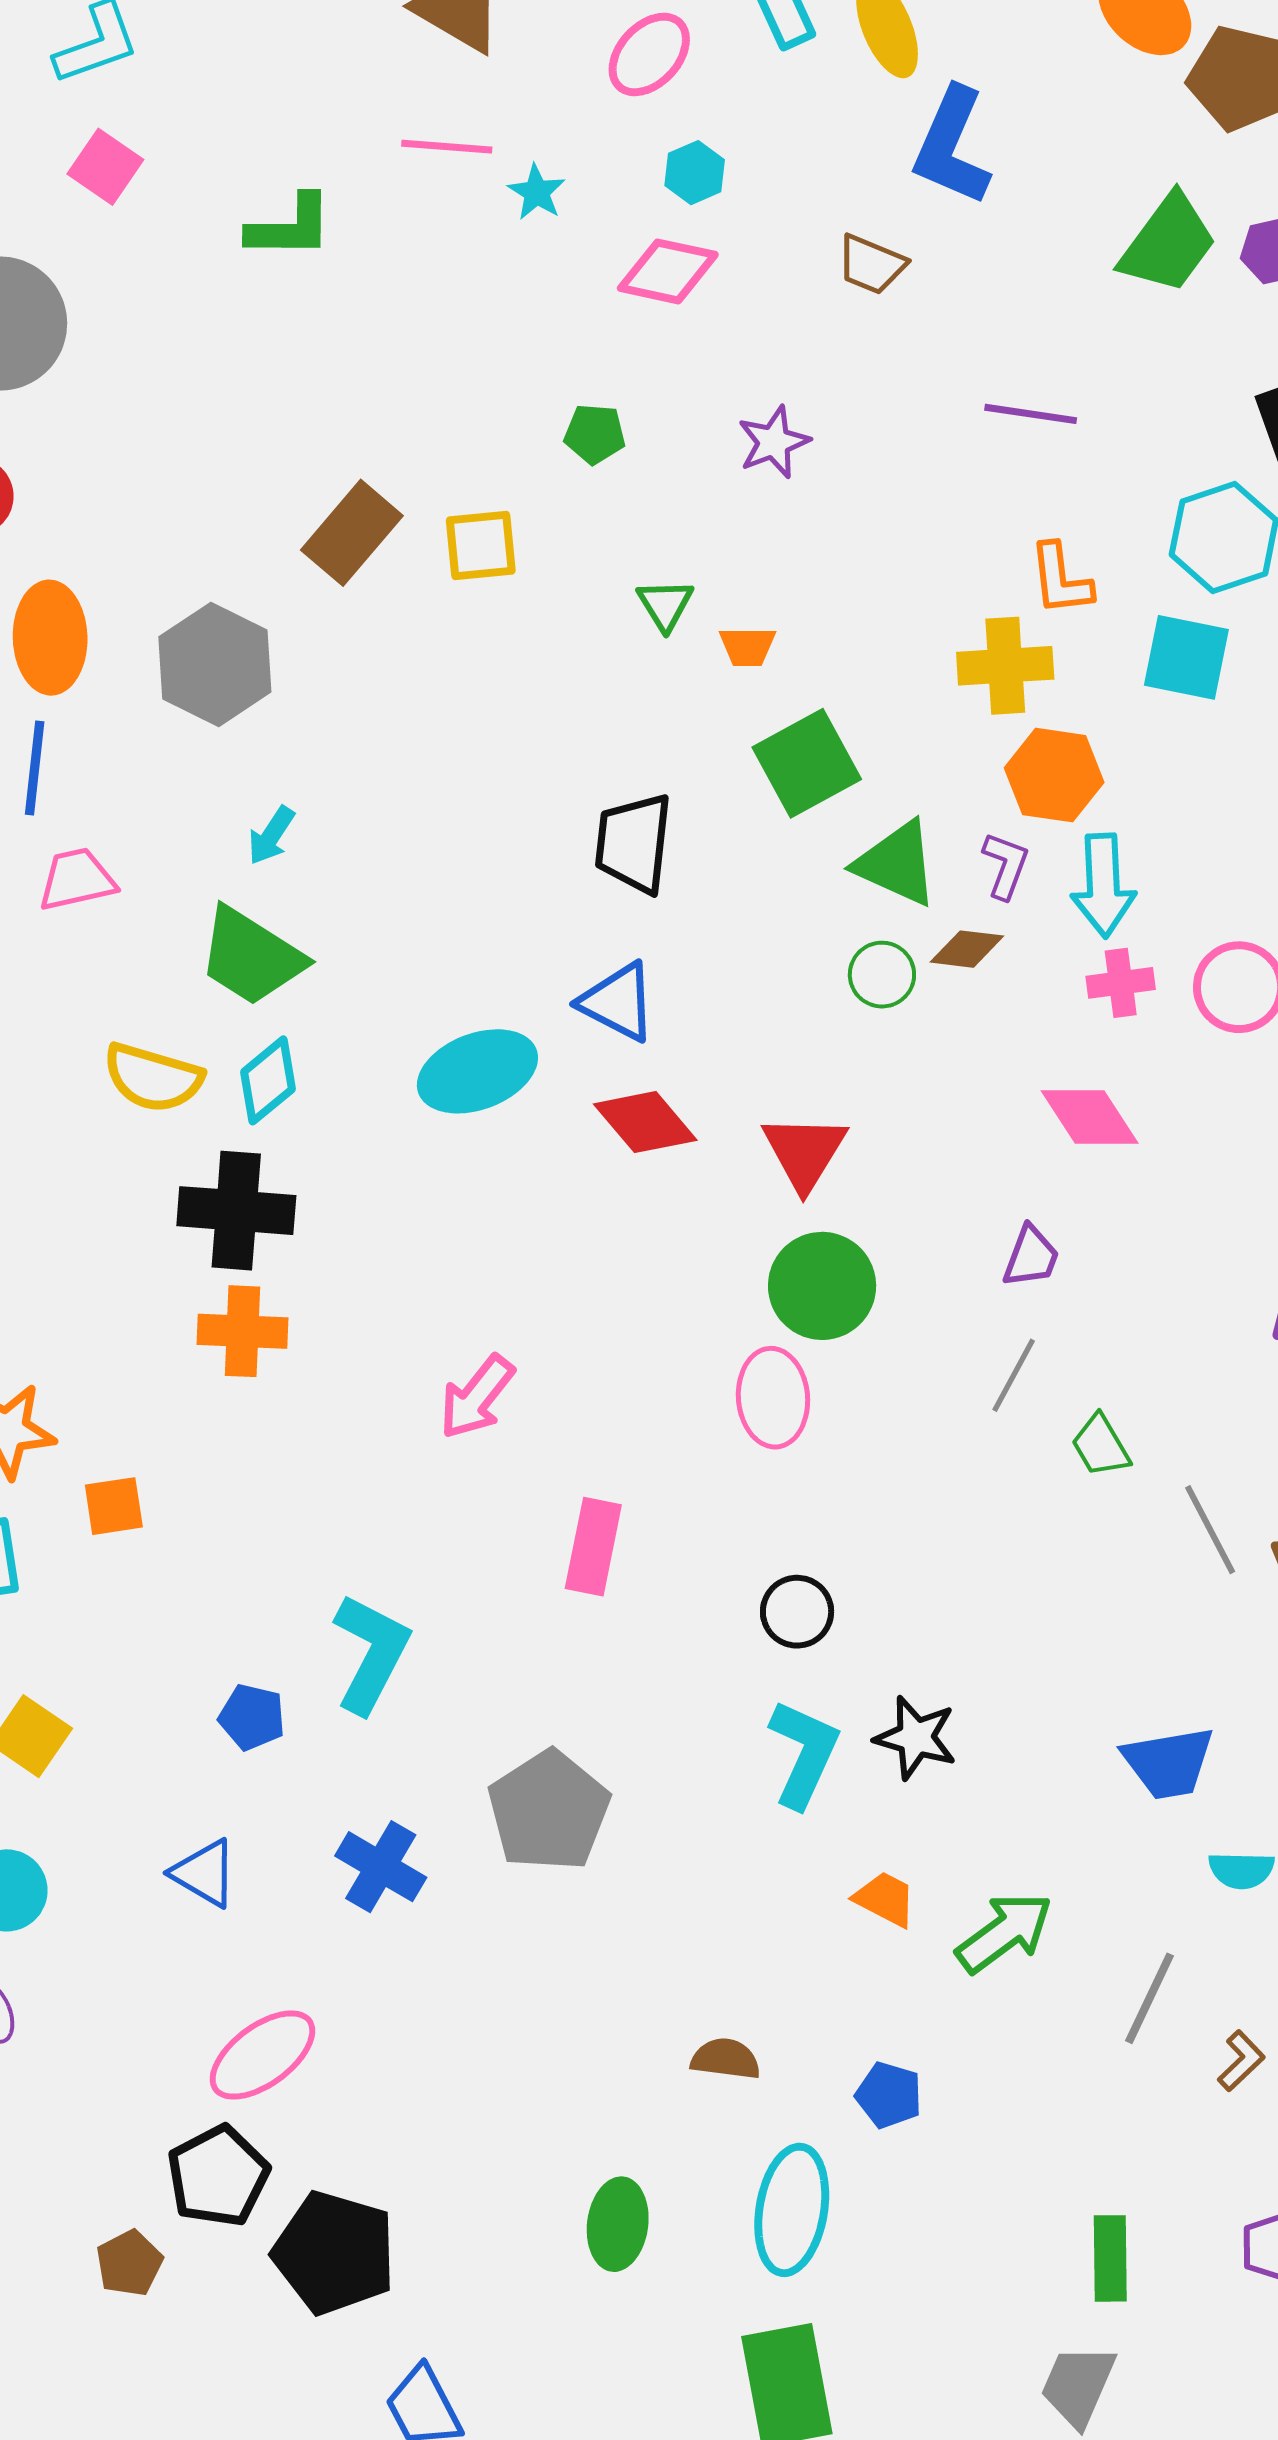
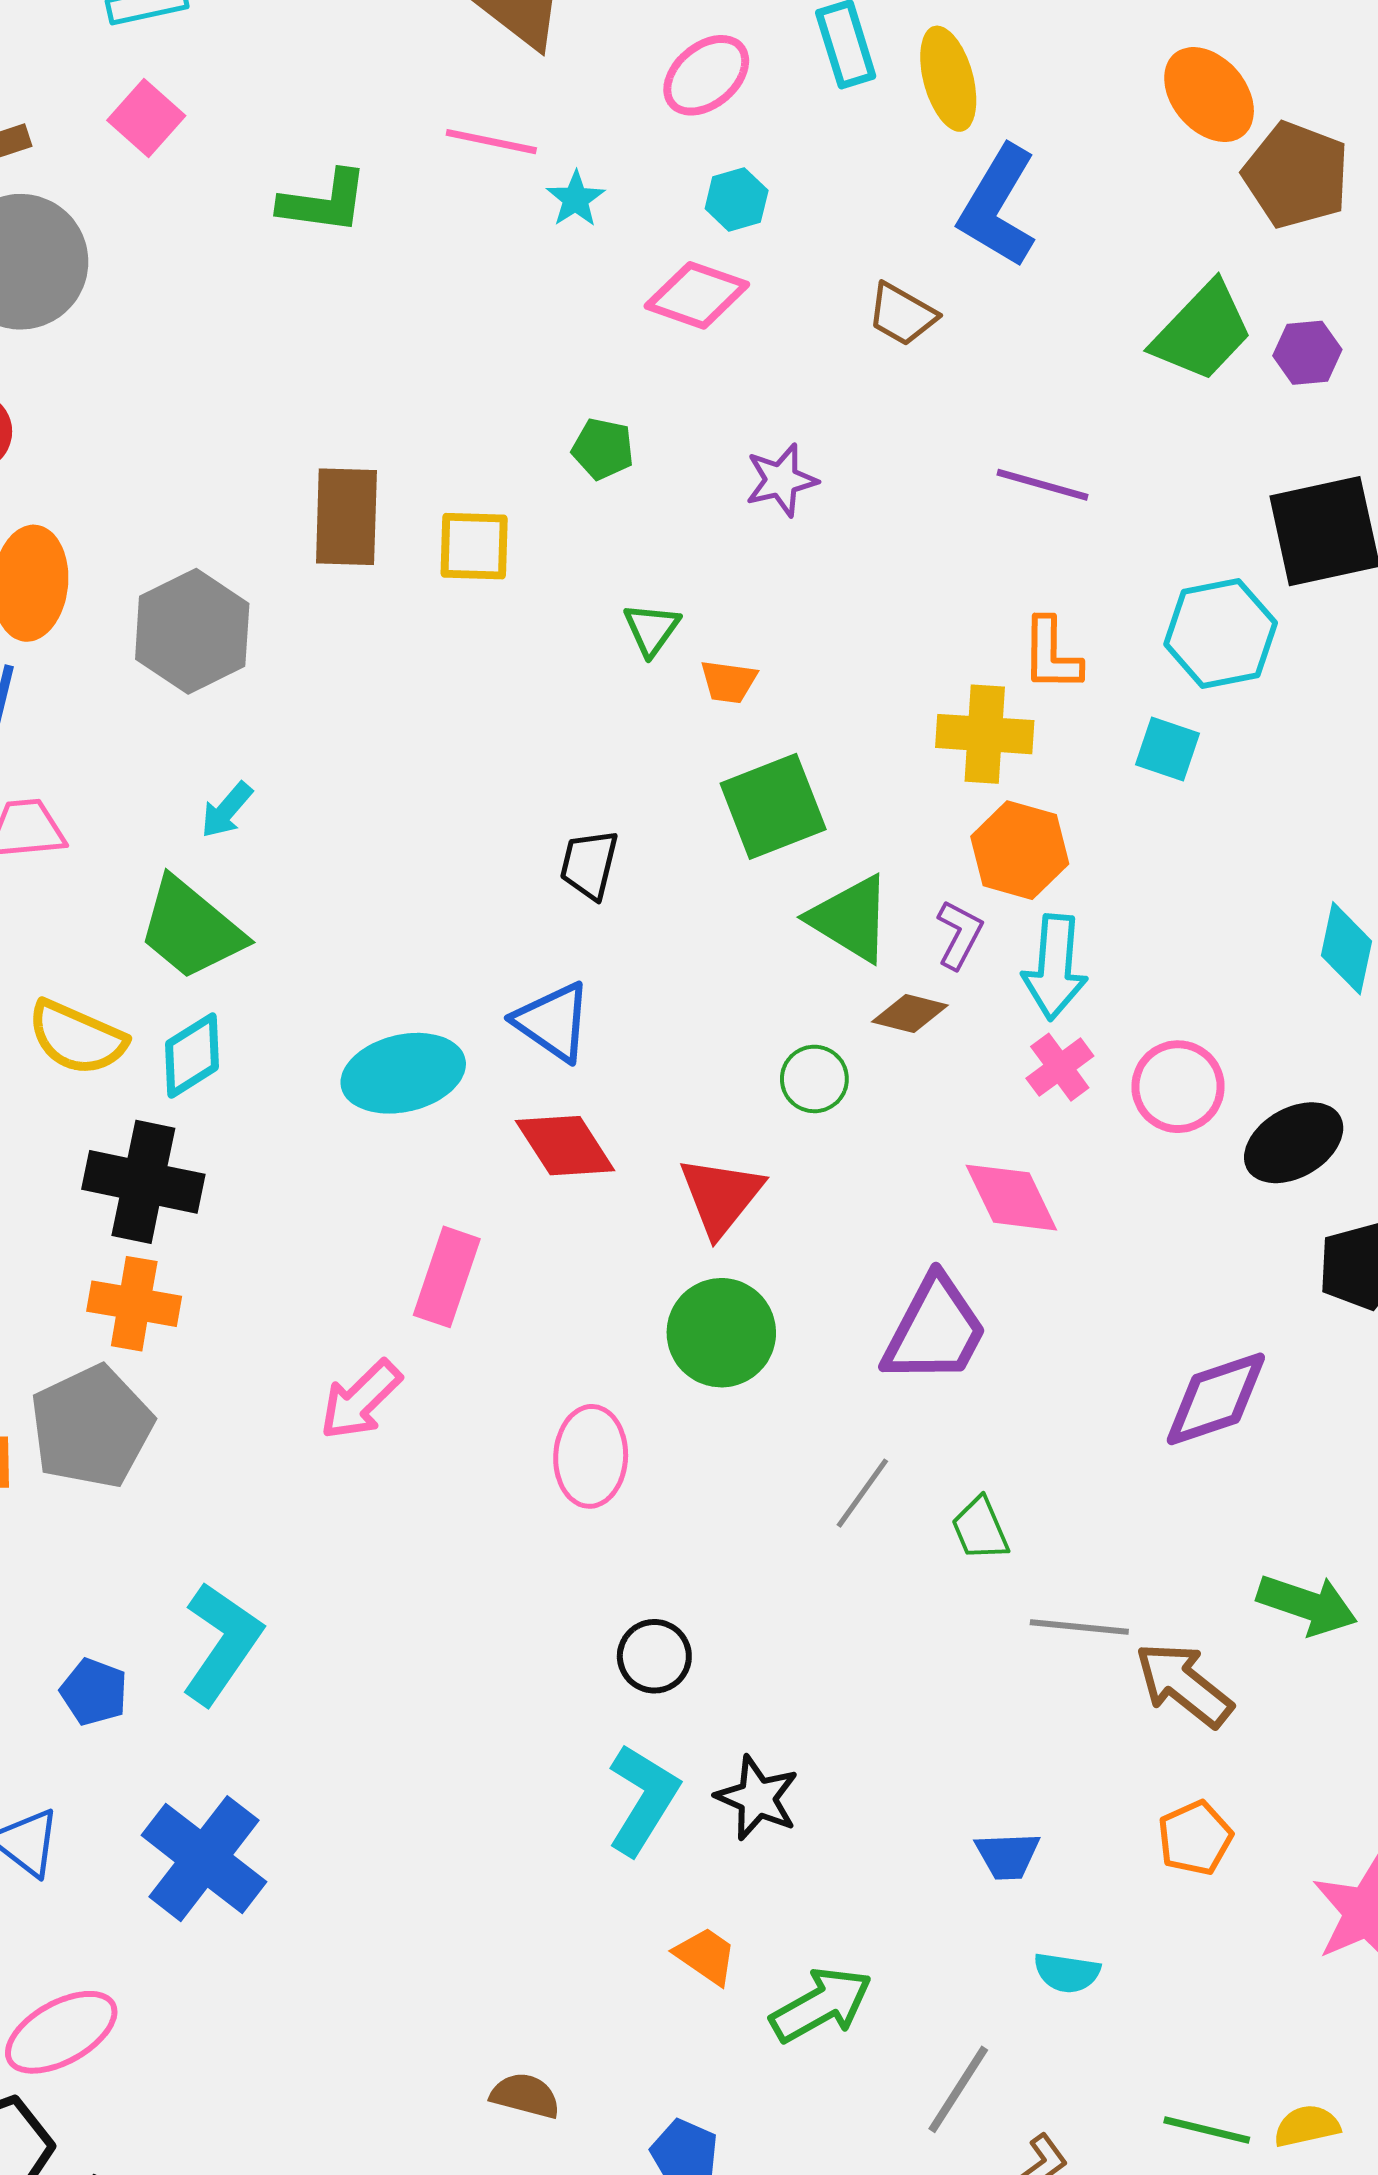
brown rectangle: (352, 533) -> (346, 517), turned -46
cyan square: (1186, 657) -> (1167, 749), size x0.7
black trapezoid: (634, 843) -> (589, 864), size x0.7
green circle: (882, 975) -> (814, 1079), moved
pink cross: (1121, 983) -> (1060, 1067), turned -36
purple trapezoid: (1031, 1257) -> (935, 1330), size x1.8
gray line: (1014, 1375) -> (862, 1493), moved
pink ellipse: (773, 1398) -> (591, 1456), moved
gray line: (1210, 1530) -> (1079, 1627), turned -64
pink rectangle: (593, 1547) -> (447, 1277), moved
blue trapezoid: (1168, 1763) -> (1007, 1856), size x0.7
gray pentagon: (549, 1811) -> (92, 1427), moved
blue cross: (381, 1867) -> (204, 1859), size x1.4

